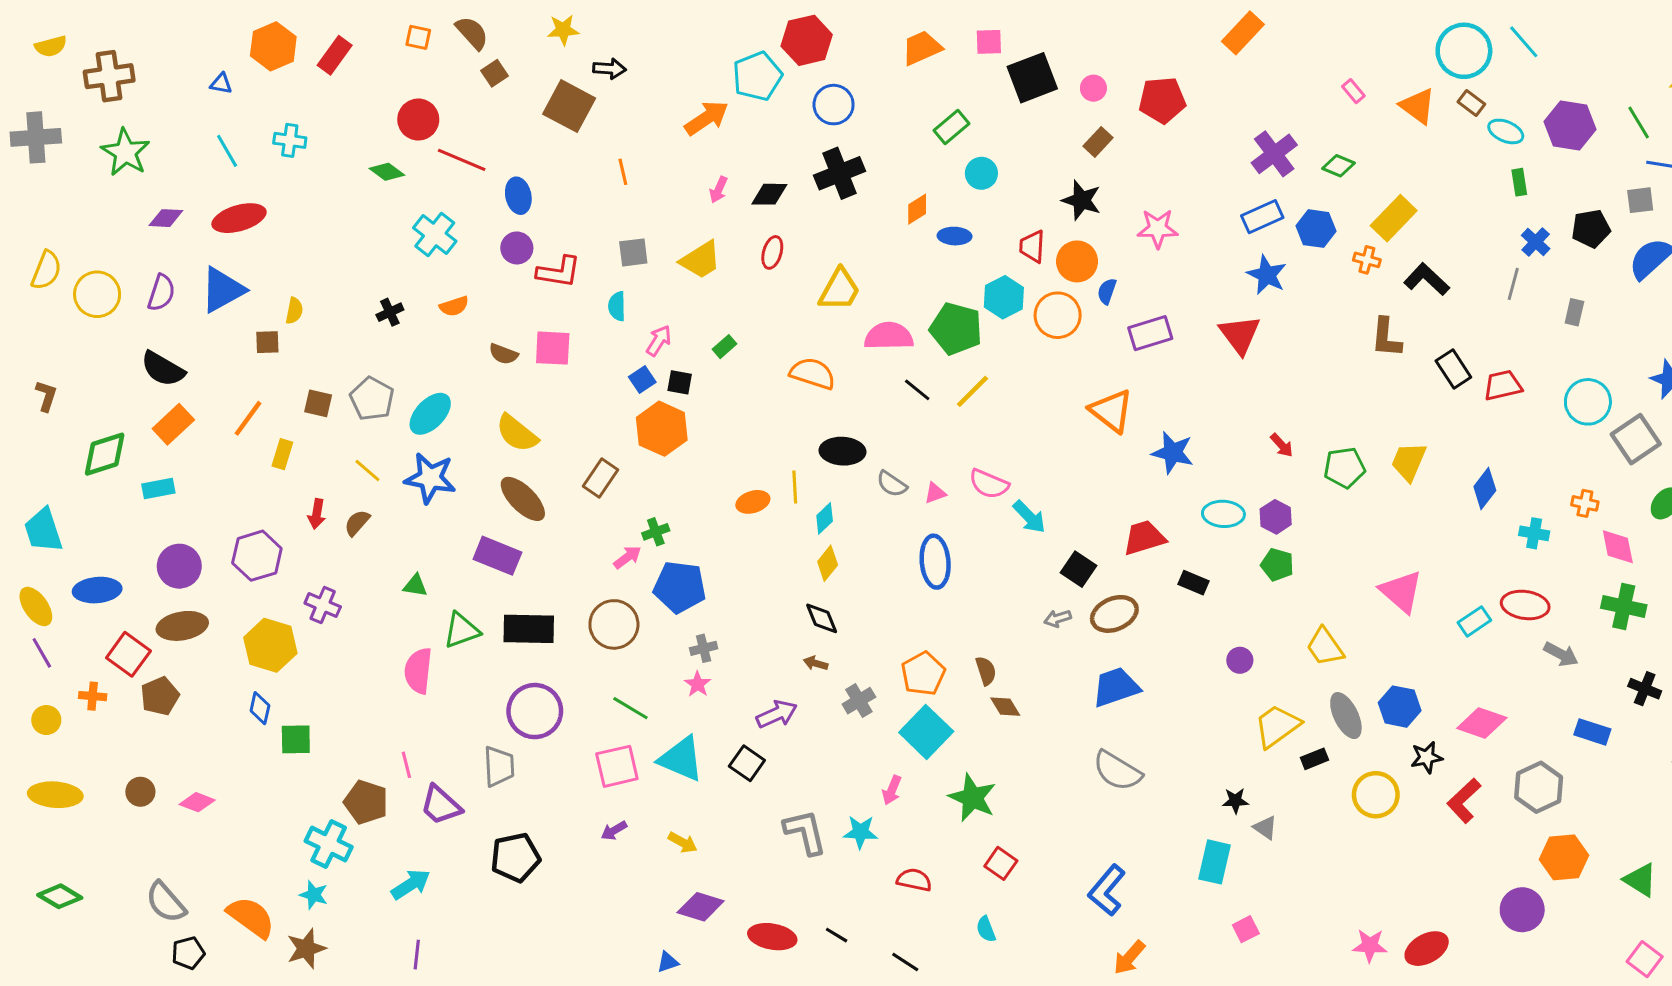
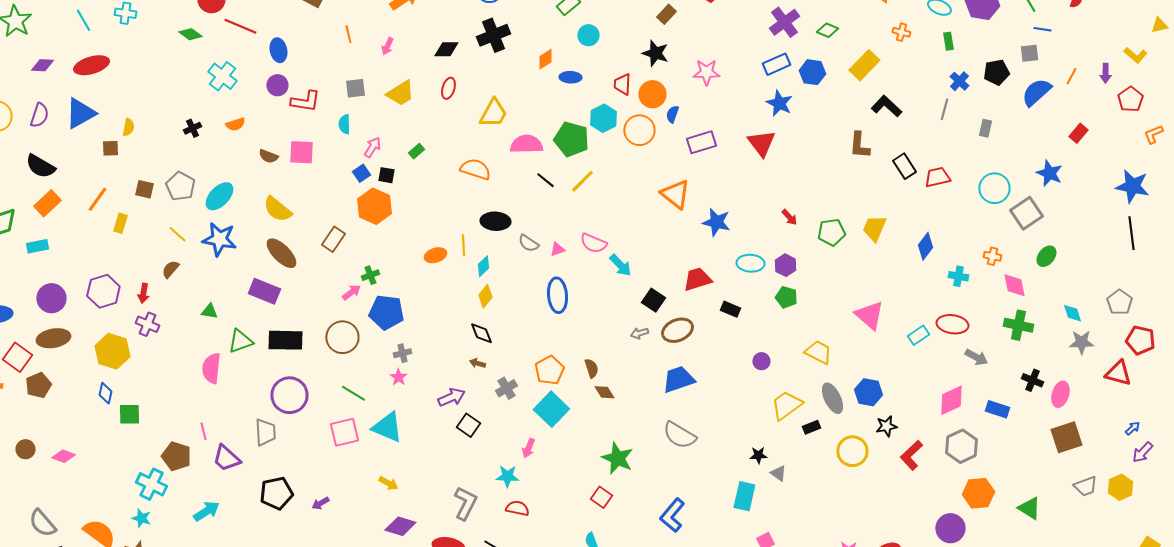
pink arrow: (719, 190) -> (387, 46), moved
orange cross: (1367, 260) -> (901, 32), moved
red arrow: (317, 514) -> (143, 293), moved
yellow trapezoid: (1325, 647) -> (818, 352), turned 152
pink diamond: (1482, 723) -> (951, 400), moved, turned -44
black square: (747, 763) -> (468, 425), moved
green star: (972, 798) -> (617, 458), moved
purple arrow: (614, 831) -> (320, 503), moved
gray L-shape: (805, 832) -> (465, 503), moved, turned 40
red semicircle: (914, 880) -> (517, 508), moved

